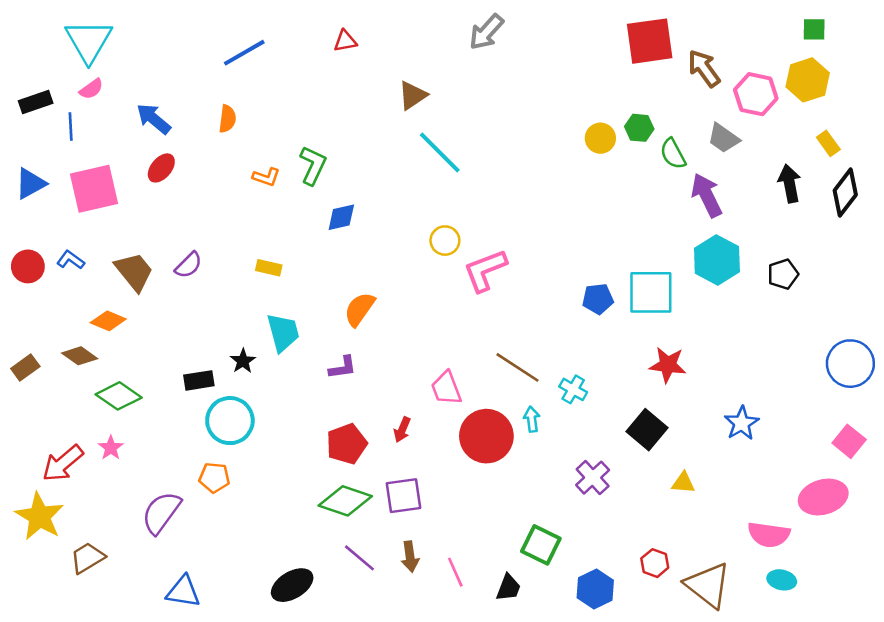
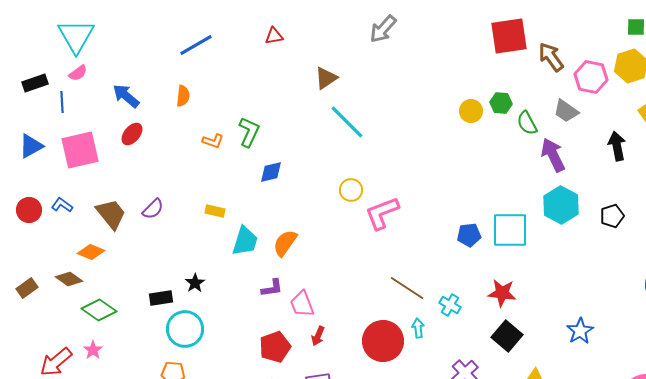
cyan trapezoid: (283, 332) -> (245, 241), moved, turned 32
red star: (668, 365) -> (502, 293), moved
pink trapezoid: (446, 388) -> (302, 304), moved

